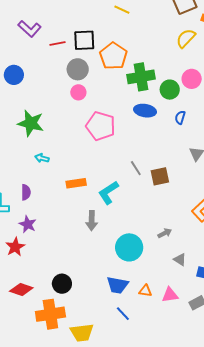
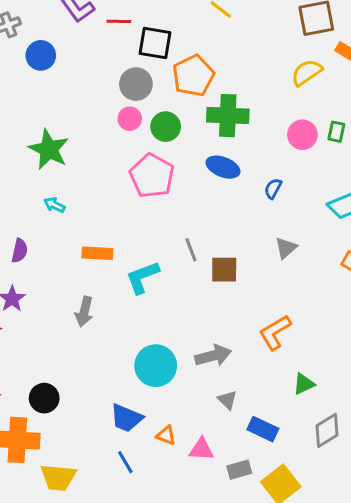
red line: (57, 43) -> (119, 21), moved
blue circle: (14, 75) -> (41, 55), moved
green circle: (170, 90) -> (166, 127), moved
gray arrow: (92, 221) -> (84, 312), moved
gray arrow: (165, 233) -> (213, 356), size x1.6

